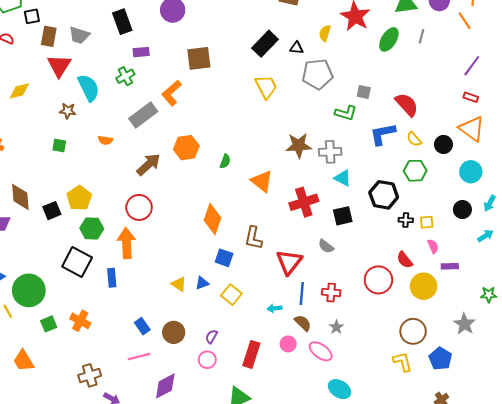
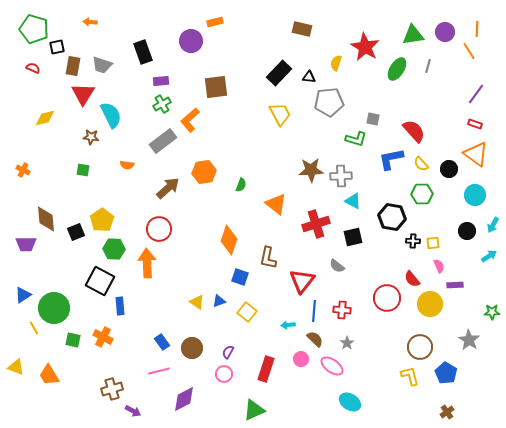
green cross: (125, 76) -> (162, 104), moved
blue rectangle: (112, 278) -> (120, 306), moved
green square: (49, 324) -> (73, 340), turned 35

